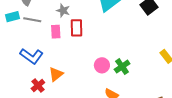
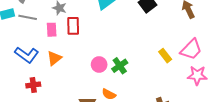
orange triangle: (56, 74) -> (54, 58), moved
red cross: (38, 85) -> (33, 85), turned 32

